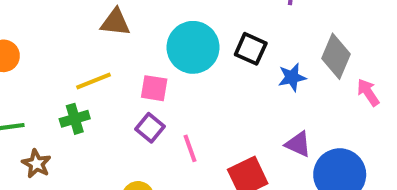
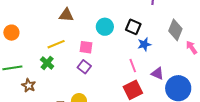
cyan circle: (193, 47) -> (105, 27), size x0.7
blue star: (292, 77) -> (144, 44), moved
green cross: (75, 119) -> (47, 63), turned -32
pink line: (190, 148) -> (133, 66), moved

